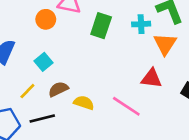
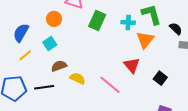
orange circle: (46, 19) -> (54, 19), moved
red triangle: (151, 78) -> (132, 65), turned 36
yellow line: (27, 91) -> (25, 55), moved

